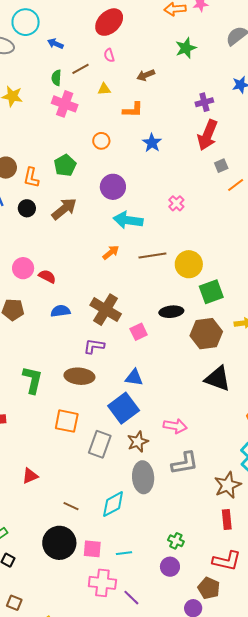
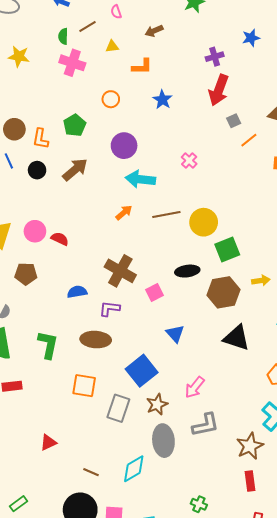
blue semicircle: (60, 311) -> (77, 292), moved
blue triangle: (134, 378) -> (175, 334), moved, turned 42
pink arrow: (175, 426) -> (195, 387), turned 120

